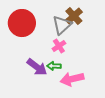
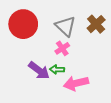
brown cross: (74, 16) -> (96, 24), moved
gray triangle: (62, 25) -> (65, 26), turned -35

